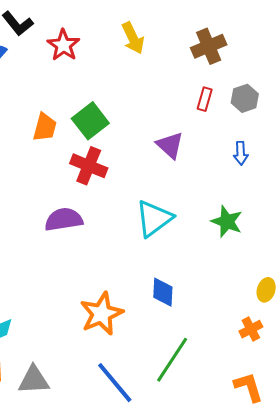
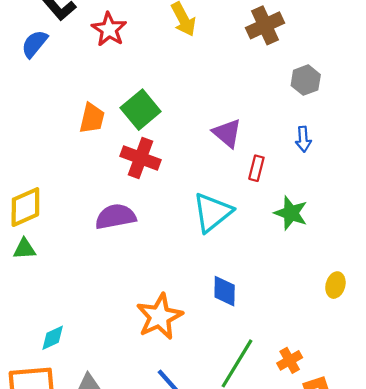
red rectangle: (205, 99) -> (256, 168), moved
orange cross: (251, 329) -> (290, 360), moved

